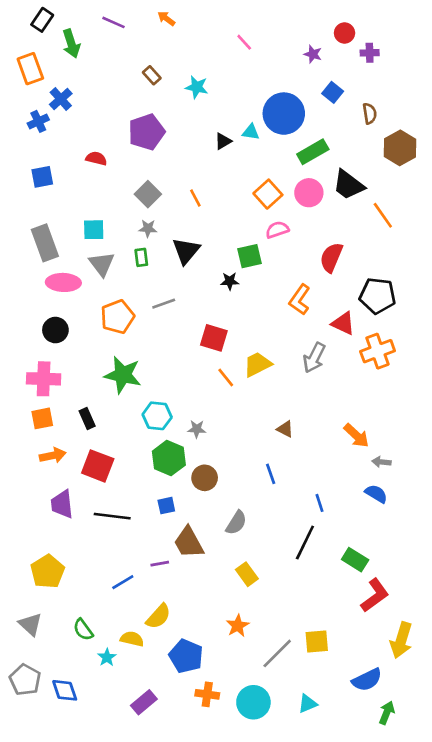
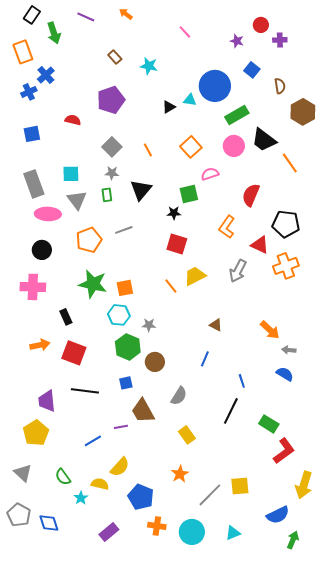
orange square: (268, 194) -> (191, 147), moved
red square: (214, 338) -> (177, 244), moved
orange square: (42, 418) -> (125, 288), moved
blue line: (271, 474) -> (205, 359), turned 42
purple trapezoid: (62, 504) -> (47, 401), moved

